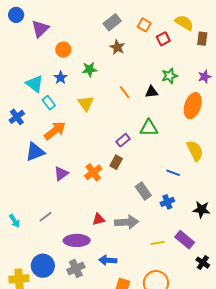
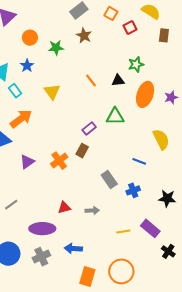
brown rectangle: (202, 39) -> (164, 35), moved
green star: (89, 69) -> (56, 48), moved
purple star: (205, 77) -> (171, 97), moved
orange ellipse: (193, 106) -> (145, 94), moved
gray arrow: (127, 222) -> (92, 211), size x0.6

